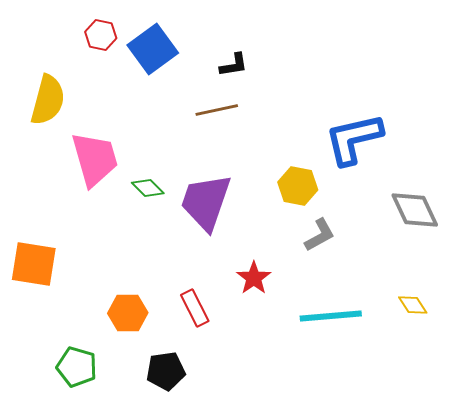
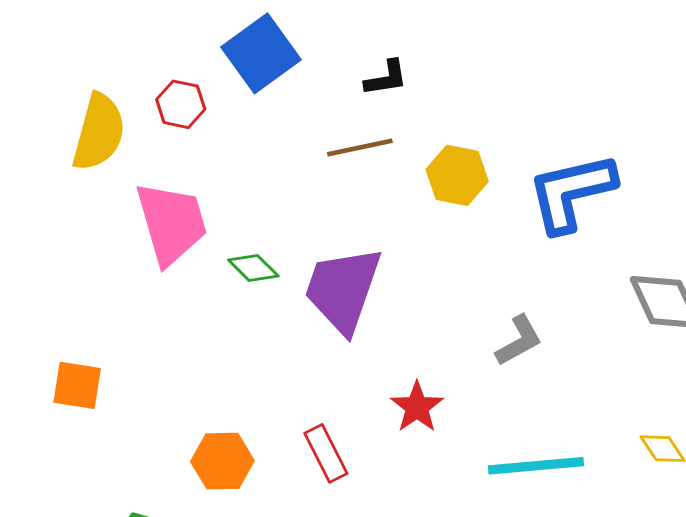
red hexagon: (101, 35) -> (181, 104), moved
yellow hexagon: (298, 186) -> (457, 175), moved
orange square: (34, 264) -> (77, 385), size x0.7

